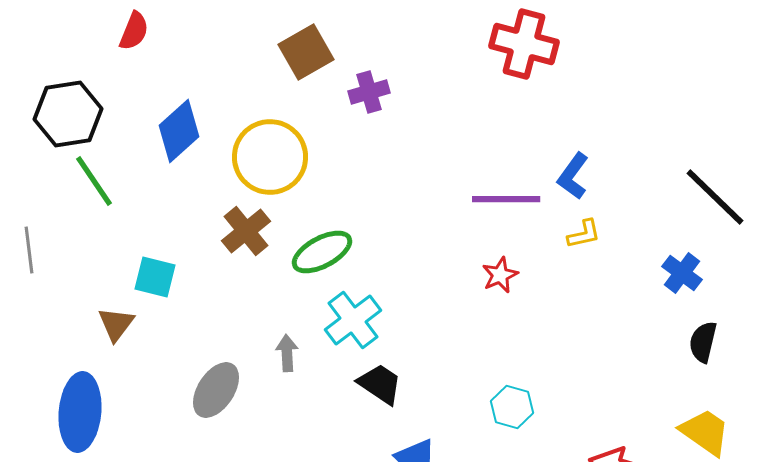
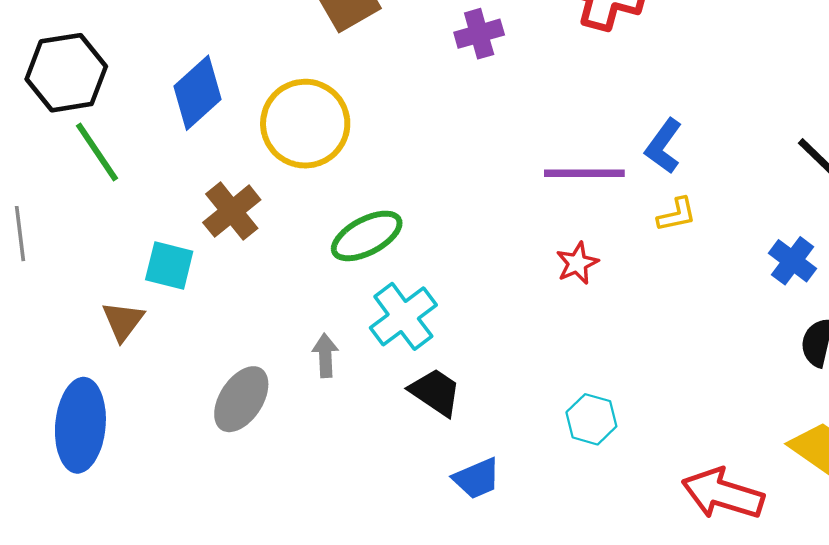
purple cross: (369, 92) -> (479, 34), moved
brown cross: (246, 231) -> (232, 211), moved

